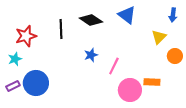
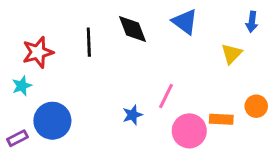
black diamond: (91, 20) -> (132, 29), turned 35
blue star: (91, 55) -> (132, 115), moved
orange circle: (175, 56) -> (256, 106), moved
purple rectangle: (13, 86) -> (17, 138), moved

